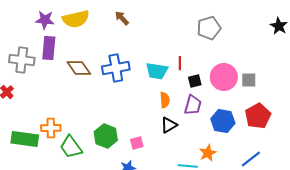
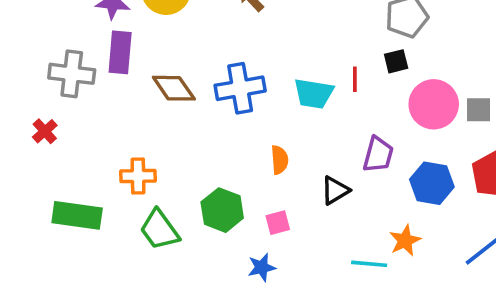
black square: (195, 81) -> (396, 61), moved
orange semicircle: (165, 100) -> (280, 160), moved
orange cross: (51, 128) -> (138, 176), moved

